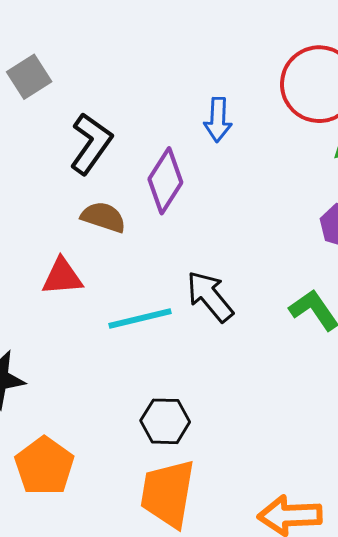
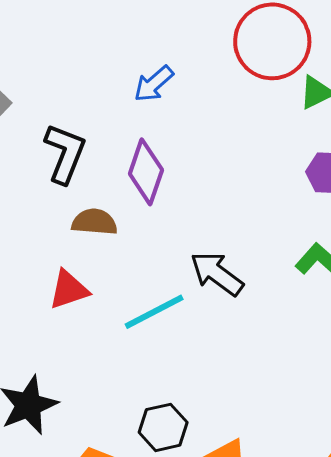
blue arrow: (218, 120) -> (154, 84), moved, turned 60
black hexagon: (165, 421) -> (163, 427), moved

